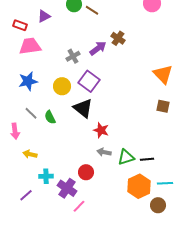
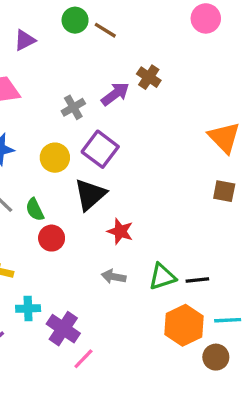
black triangle: (83, 108) -> (90, 194), turned 40
gray arrow: (104, 152) -> (114, 277), moved
red circle: (86, 172) -> (52, 238), moved

